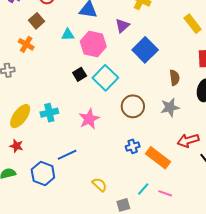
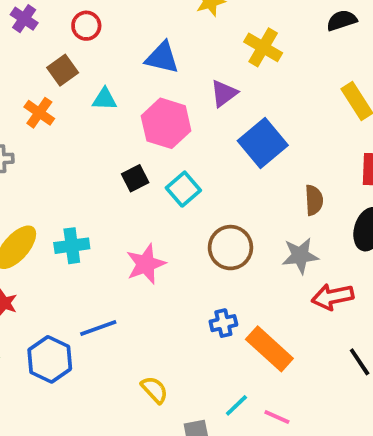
cyan triangle: (68, 35) -> (104, 99), moved
cyan square: (105, 78) -> (183, 189), size x0.7
red arrow: (188, 140) -> (333, 297), moved

